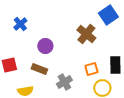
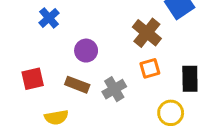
orange square: (91, 69) -> (150, 68), moved
gray cross: (64, 82) -> (114, 89), moved

